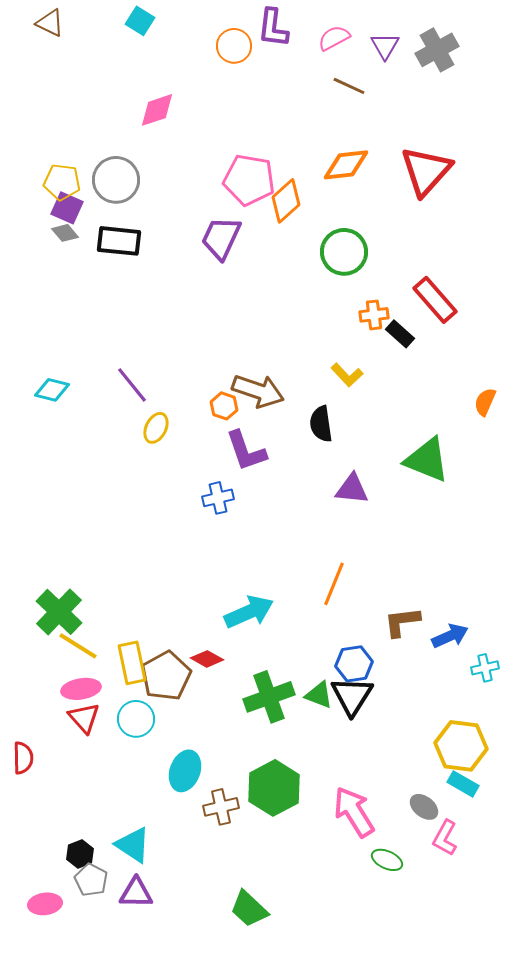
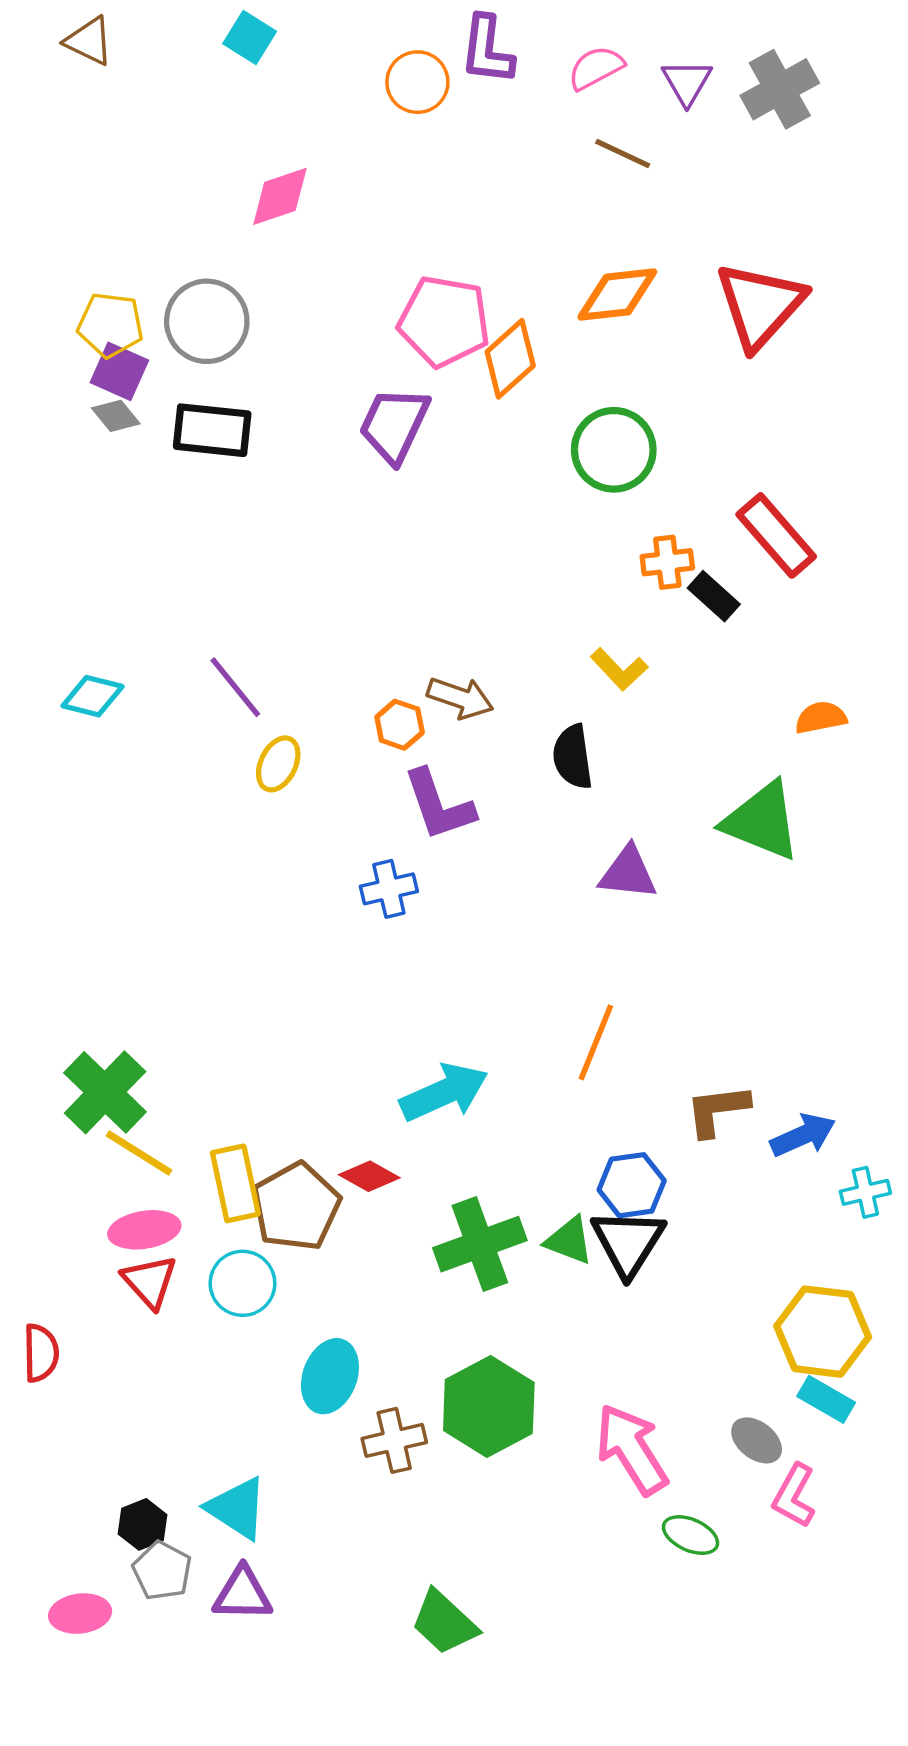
brown arrow: (258, 391) -> (460, 698), size x0.7
orange semicircle: (485, 402) -> (821, 718), moved, turned 56

